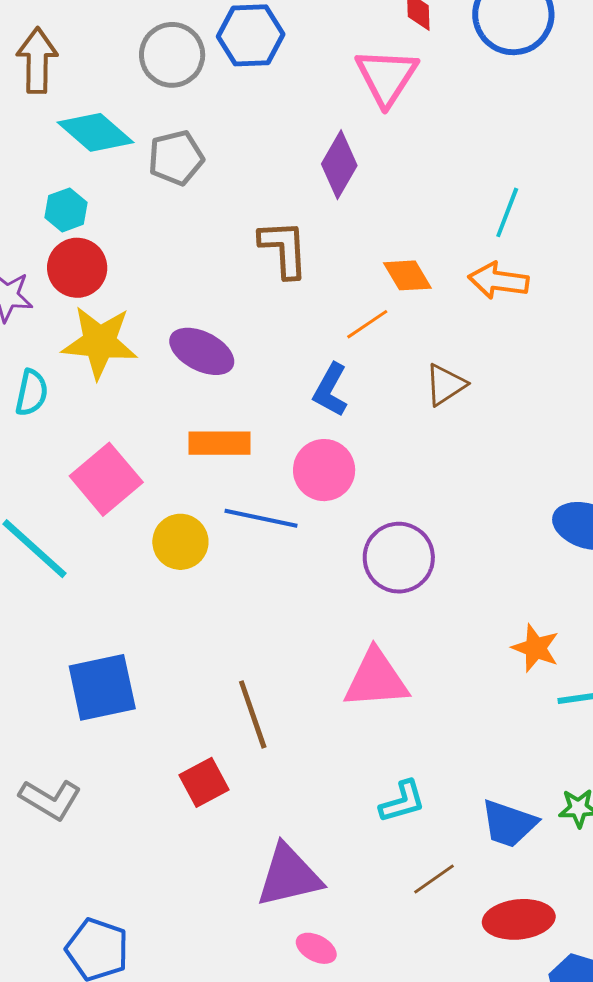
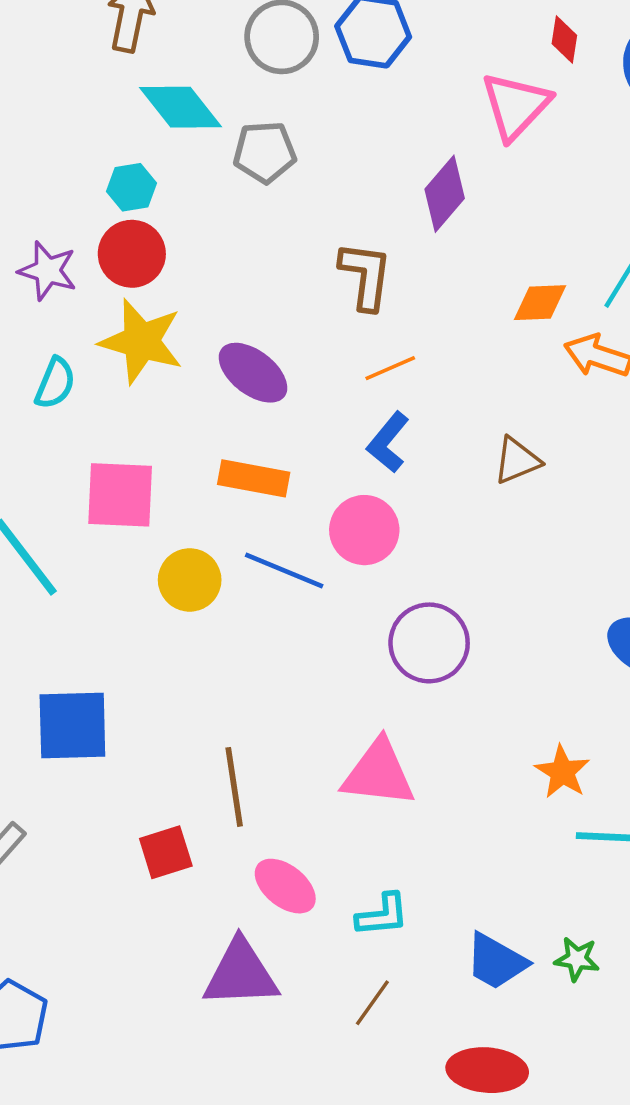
orange diamond: (407, 275) -> (540, 303), moved, turned -72
orange line: (367, 324) -> (390, 368), moved
pink square: (106, 479) -> (120, 495), turned 32
brown line: (434, 879) -> (372, 1003), moved, turned -30
pink ellipse: (316, 948) -> (285, 886), moved, size x1.4

